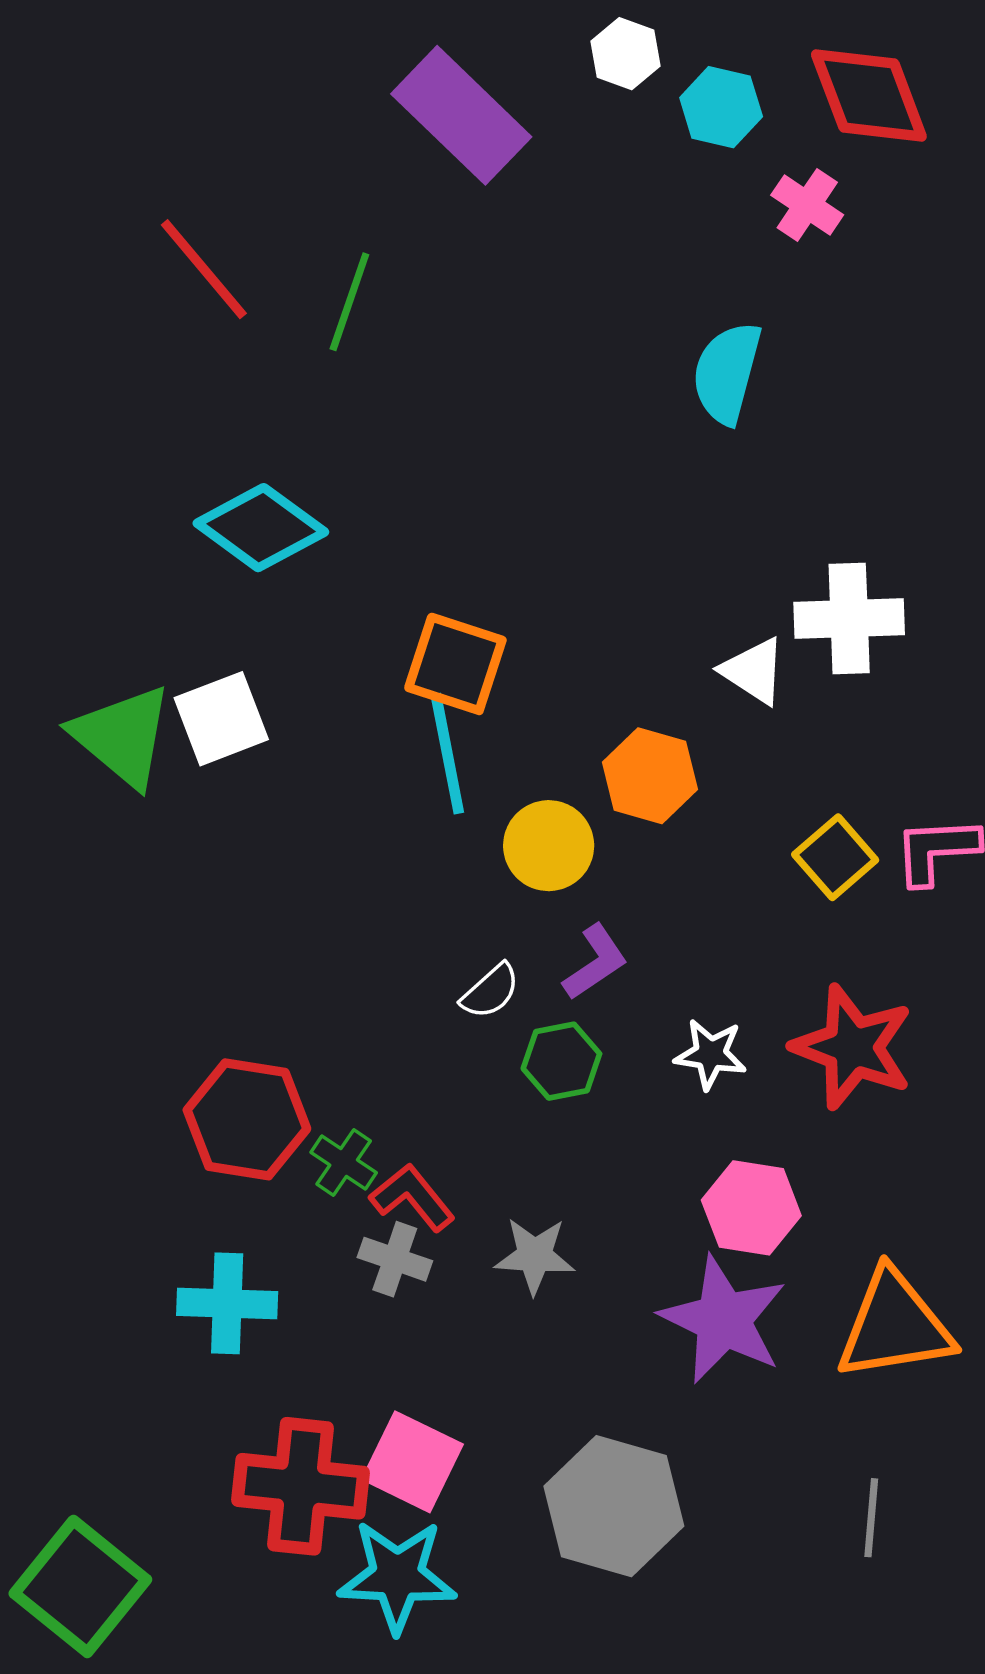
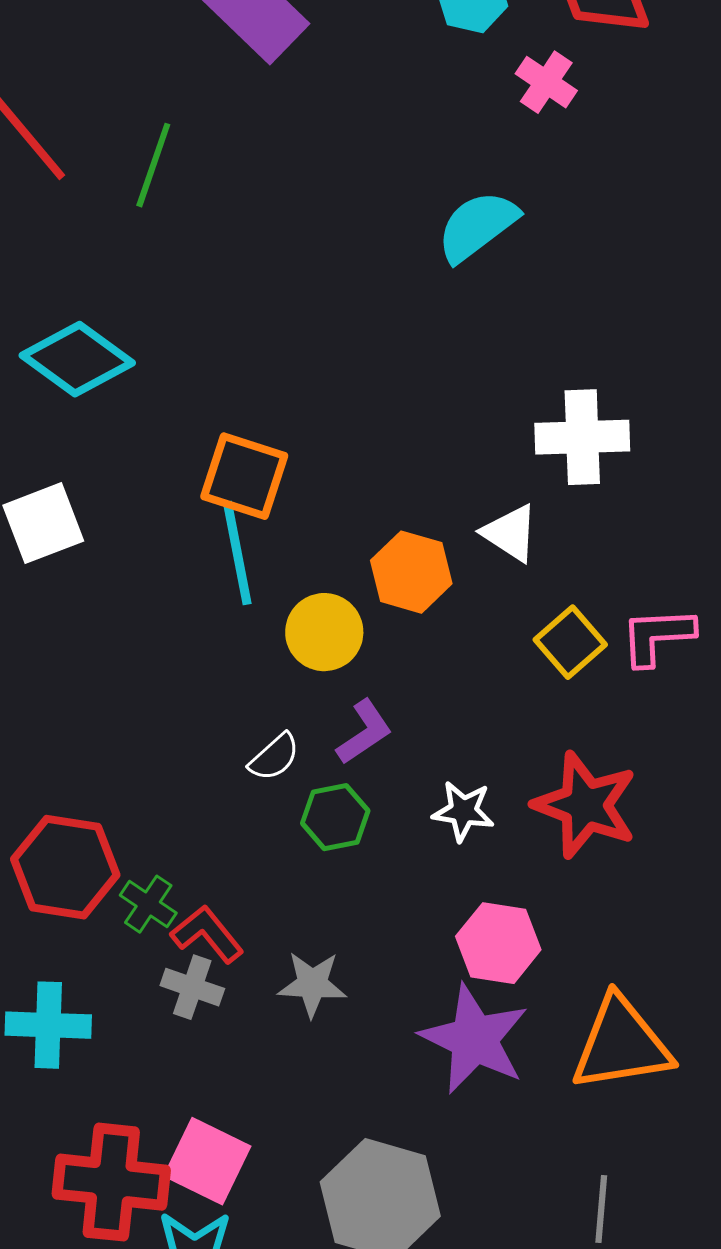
cyan semicircle: (727, 373) -> (477, 226), turned 38
white triangle: (754, 671) -> (510, 533), moved

